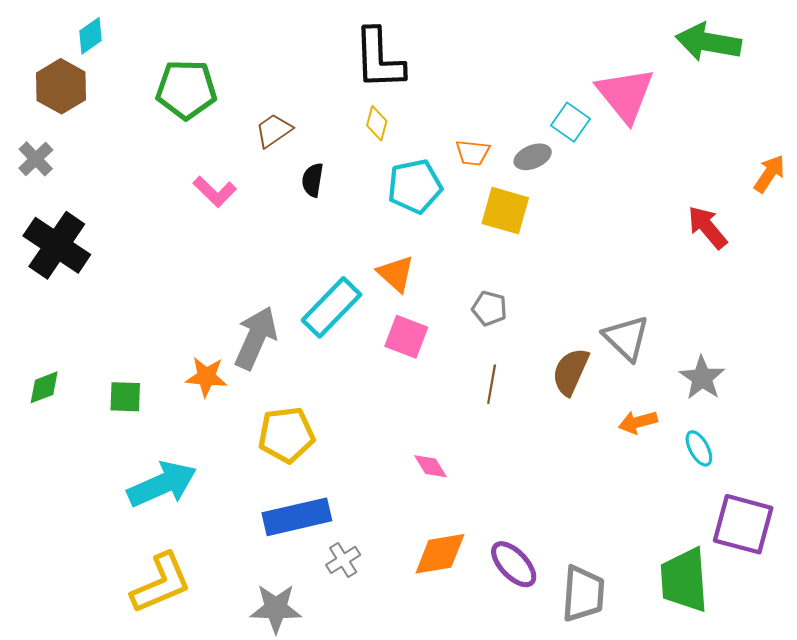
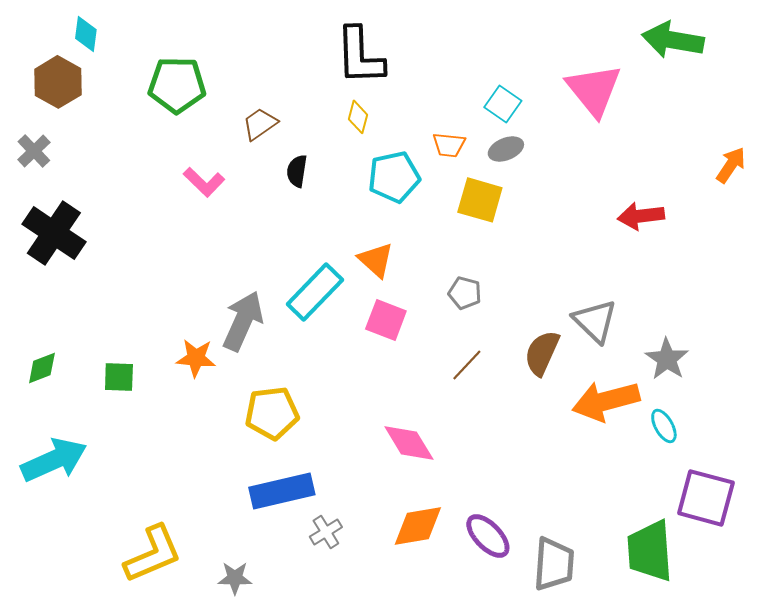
cyan diamond: (91, 36) -> (86, 34), turned -48
cyan square: (571, 122) -> (503, 104), moved
red arrow: (707, 227) -> (641, 216), moved, turned -57
brown line: (492, 384) -> (467, 365), turned 33
orange arrow: (638, 422) -> (606, 401), size x1.8
pink diamond: (431, 466) -> (409, 443), size x1.6
cyan arrow: (162, 484) -> (54, 460), moved
gray star: (276, 608) -> (235, 578), moved, size x0.7

